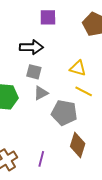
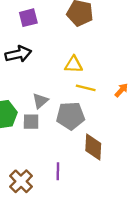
gray square: (34, 72) -> (31, 122), moved

